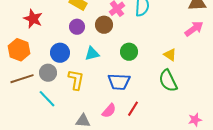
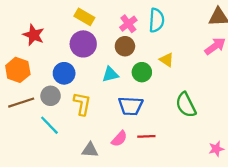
brown circle: (104, 25) -> (125, 46), moved
purple circle: (77, 27) -> (83, 44), size x1.5
cyan triangle: (92, 54) -> (110, 74), moved
yellow triangle: (170, 55) -> (167, 60), moved
red line: (133, 109) -> (146, 136), turned 56

